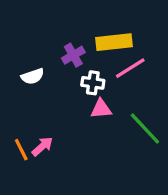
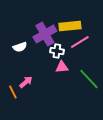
purple cross: (73, 55) -> (45, 34), size x1.6
pink arrow: (42, 146) -> (26, 82), moved

